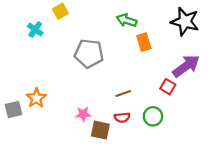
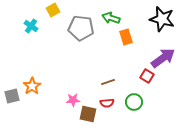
gray pentagon: (89, 54) -> (81, 28), moved

